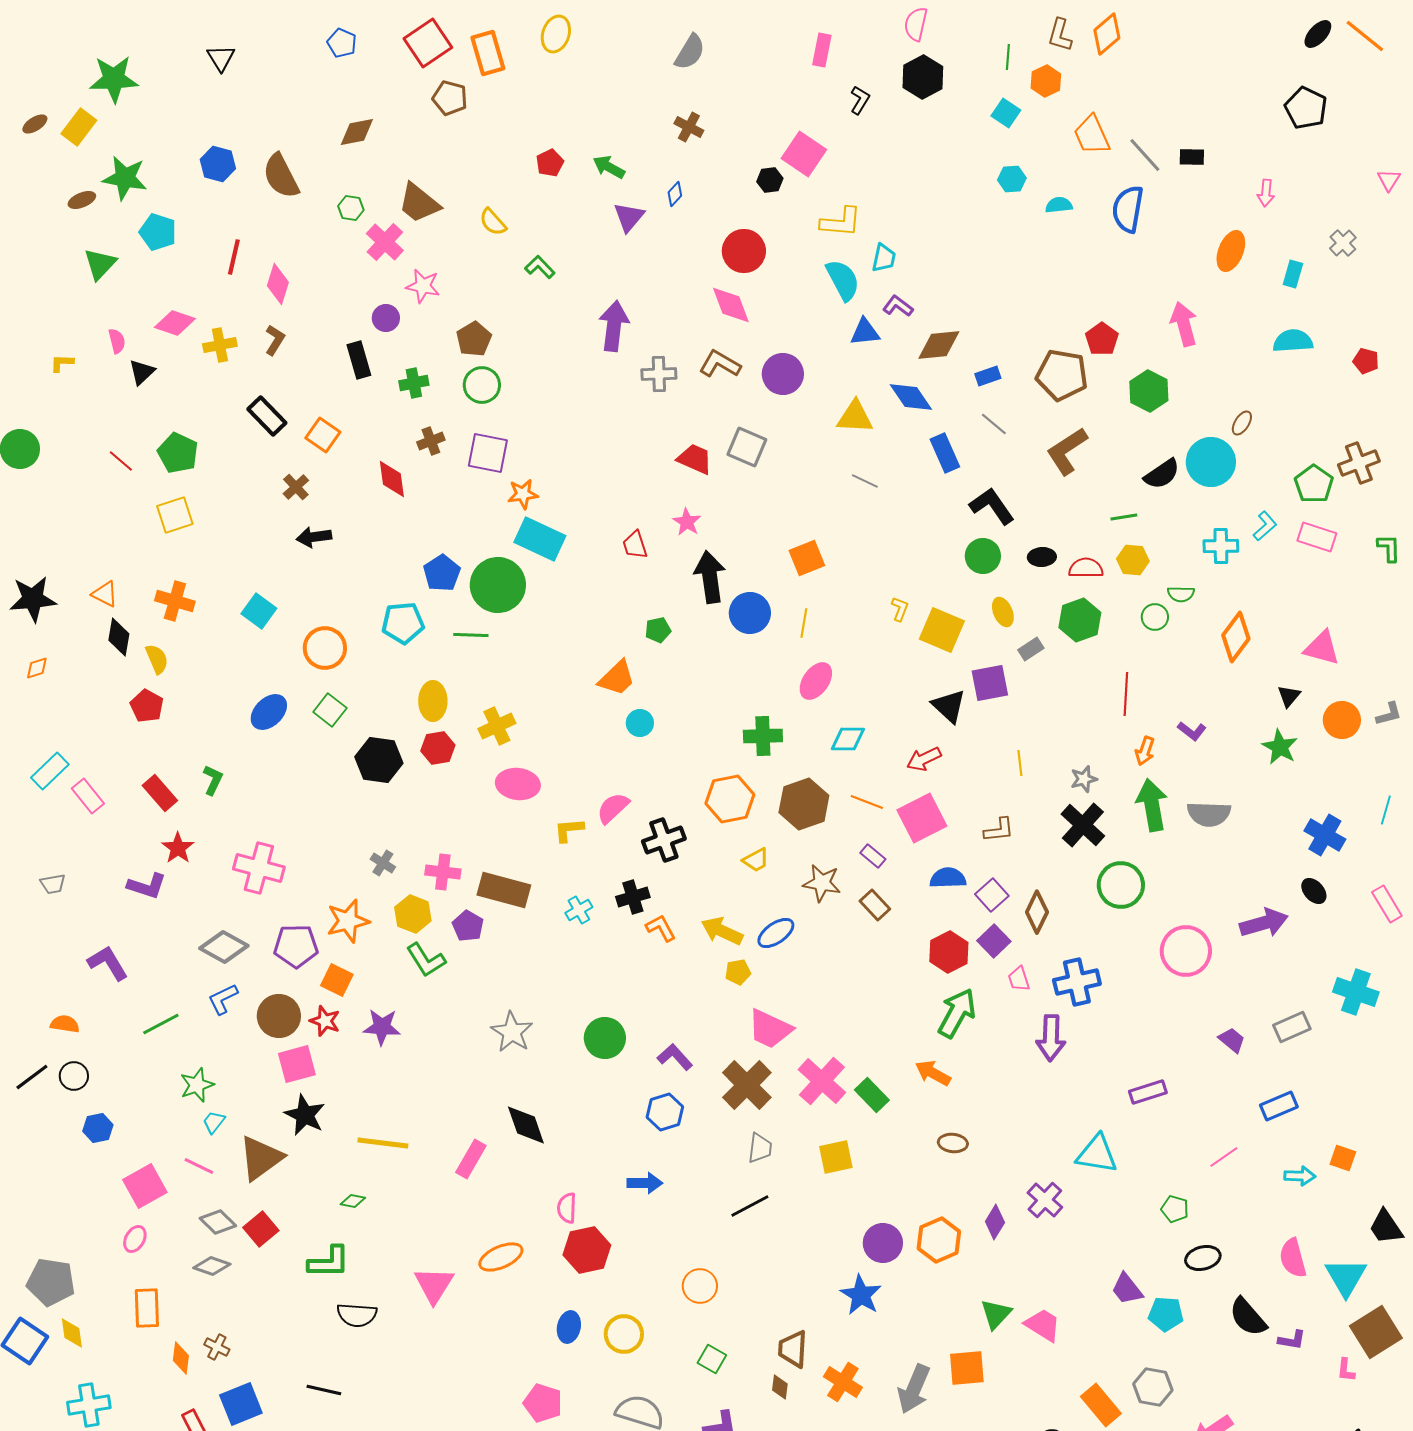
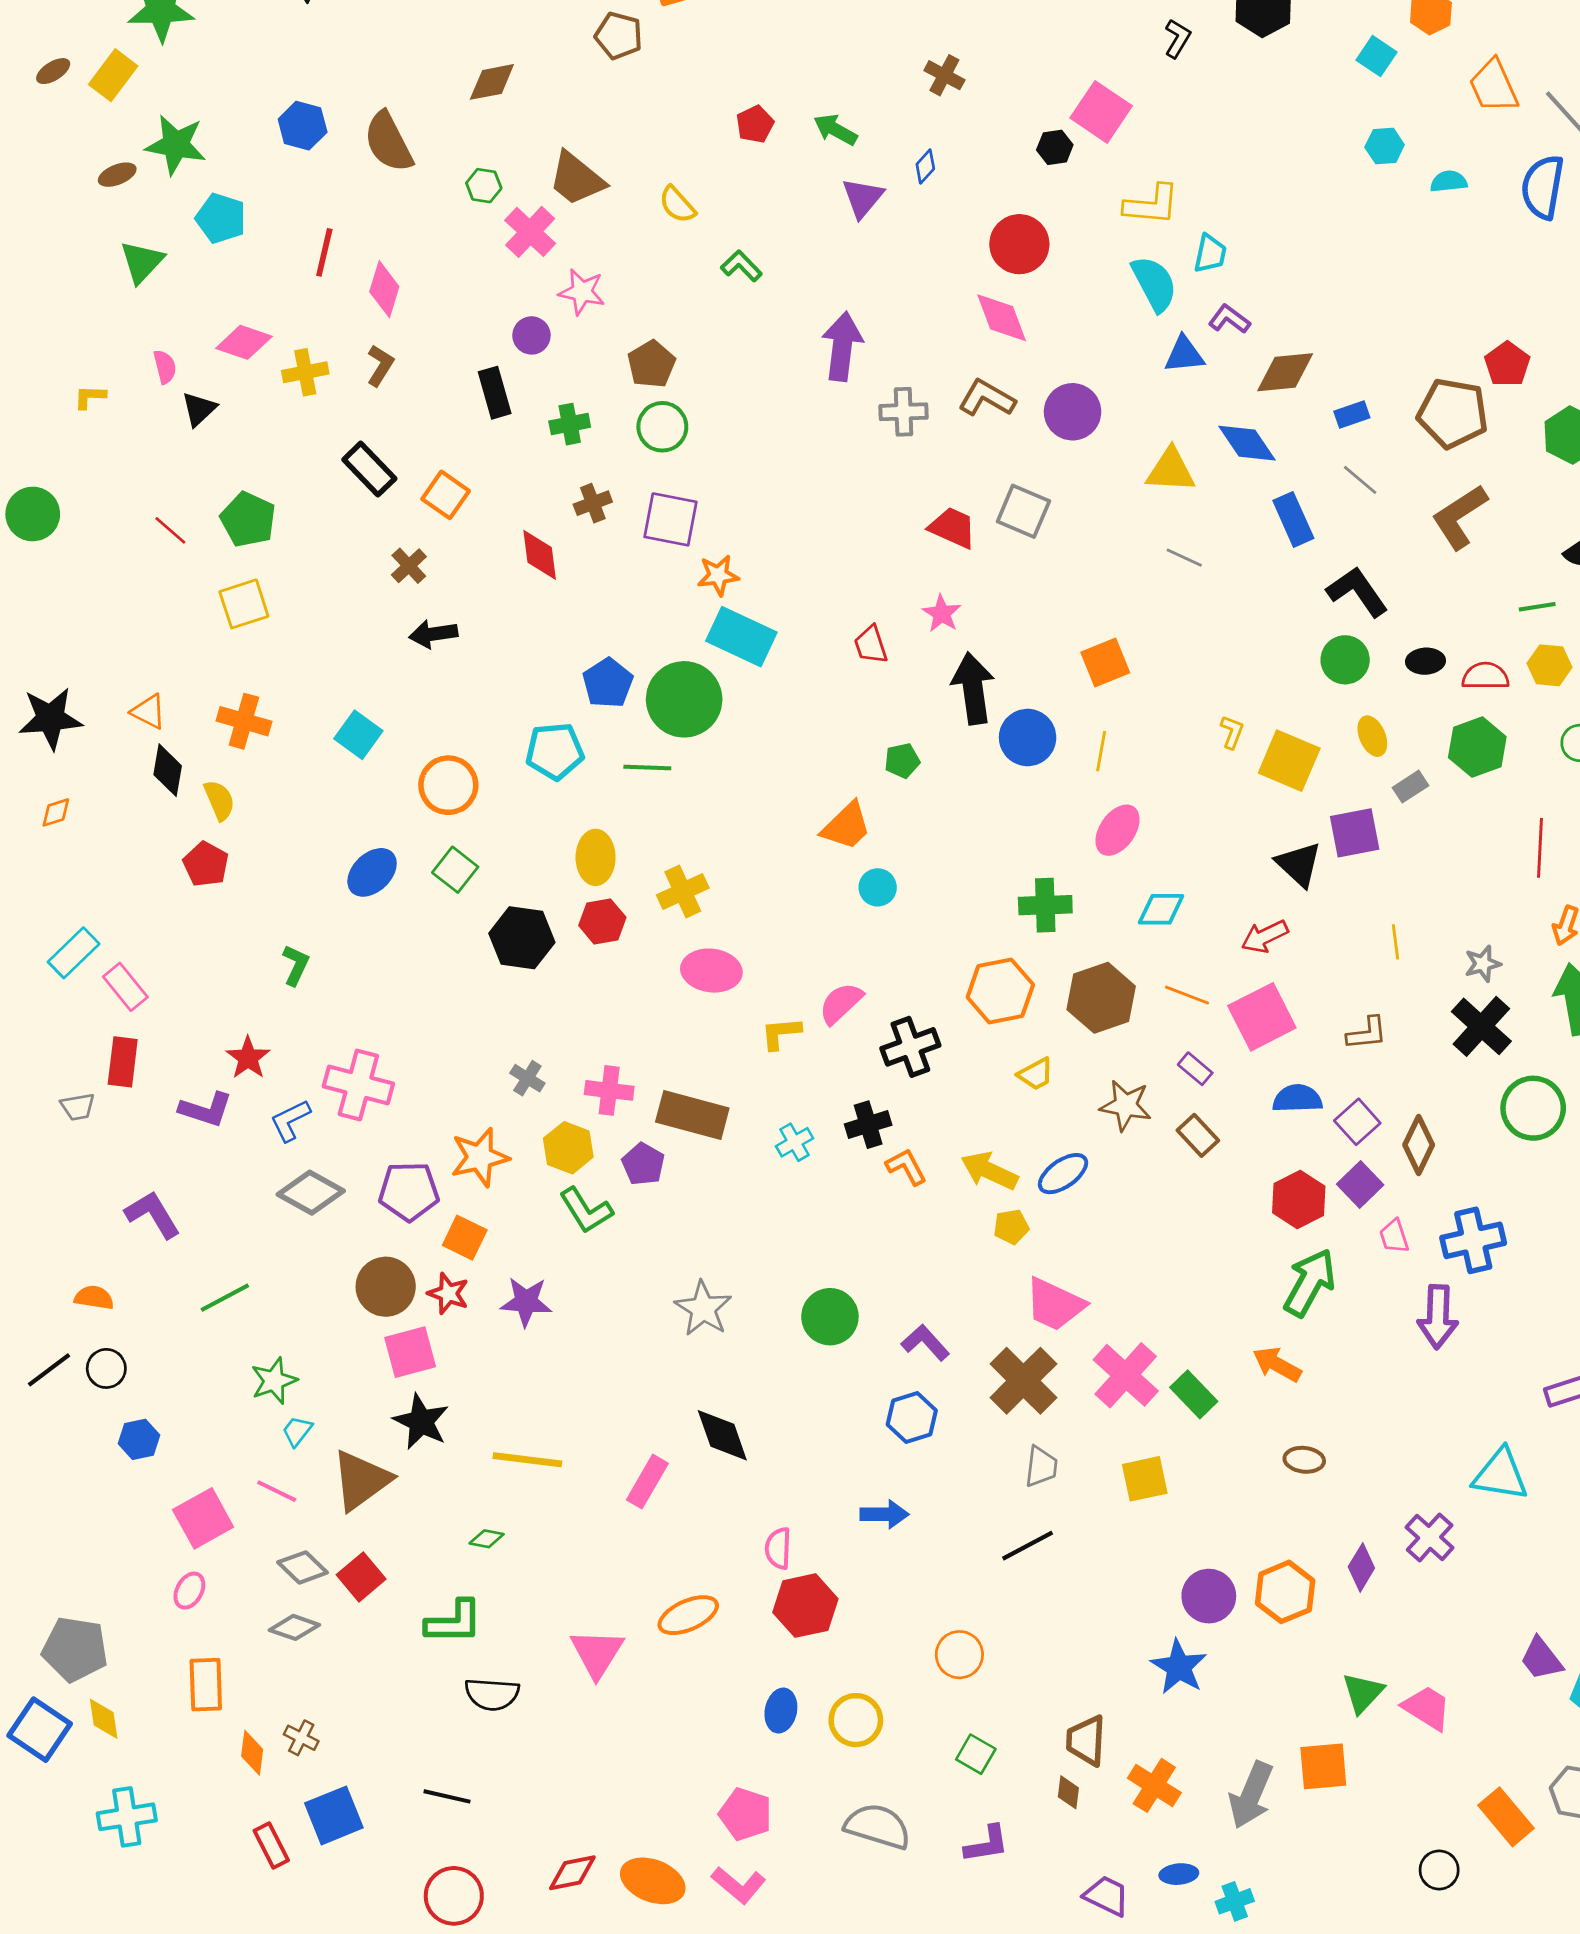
red rectangle: (160, 793) -> (123, 1062), moved, turned 48
blue L-shape: (223, 999) -> (290, 1120), moved

